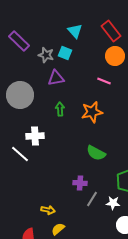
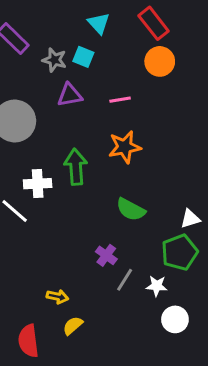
pink line: (104, 81) -> (120, 100), moved, turned -32
green arrow: (60, 109) -> (76, 167), moved, size x1.6
purple cross: (80, 183) -> (106, 255), turned 32

